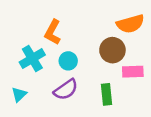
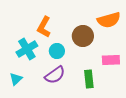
brown circle: (112, 50) -> (83, 36), moved

